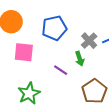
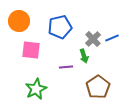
purple line: (61, 70) -> (66, 67), turned -40

